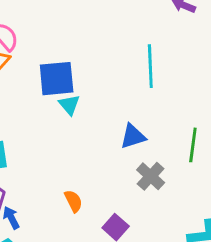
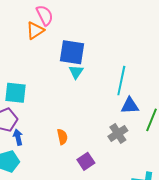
cyan line: (150, 66) -> (121, 81), moved
blue triangle: (133, 136) -> (130, 106), moved

